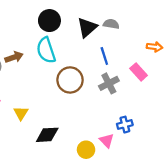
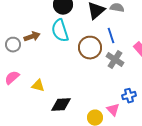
brown circle: (70, 80) -> (90, 48), moved
gray cross: (109, 83) -> (115, 60), turned -30
yellow triangle: (21, 113) -> (38, 86), turned -48

